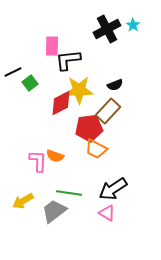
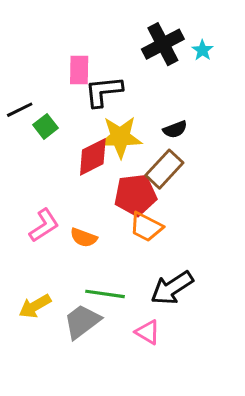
cyan star: (133, 25) -> (202, 50), moved
pink L-shape: (38, 161) -> (44, 225), moved, turned 55
pink triangle: (107, 213) -> (148, 332), moved

